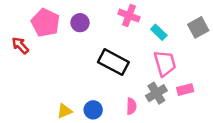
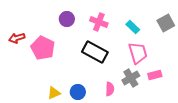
pink cross: (129, 16) -> (99, 22), moved
pink pentagon: (45, 23) -> (43, 48), moved
red arrow: (20, 45) -> (17, 38), turned -63

